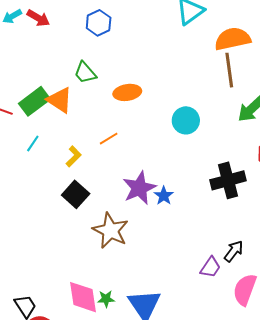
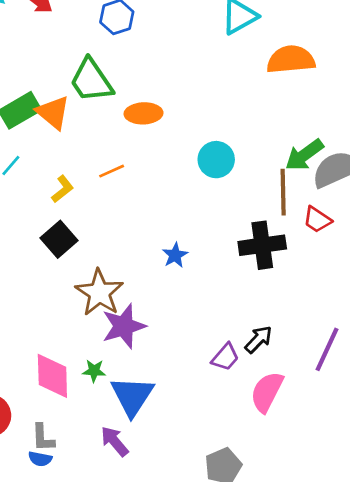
brown line: (229, 70) -> (283, 192), moved
green trapezoid: (85, 73) -> (91, 81), size x1.5
purple star: (139, 188) -> (124, 326), moved
green star: (106, 299) -> (94, 371), moved

